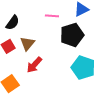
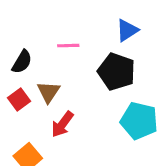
pink line: (52, 16) -> (68, 46), moved
black pentagon: (72, 35) -> (116, 72), turned -30

